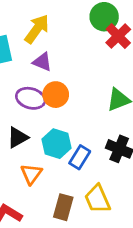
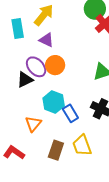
purple ellipse: (31, 98) -> (36, 67), turned 30
black triangle: (18, 137) -> (25, 80), moved
blue rectangle: (80, 157) -> (70, 113), turned -66

